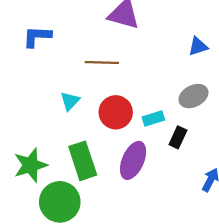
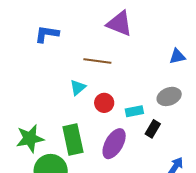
cyan triangle: (70, 101) -> (78, 87), moved
red circle: (116, 112) -> (104, 103), size x0.7

